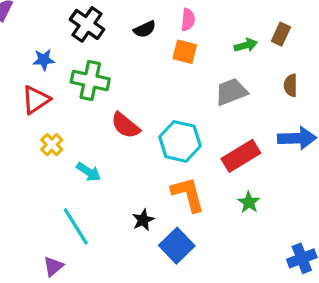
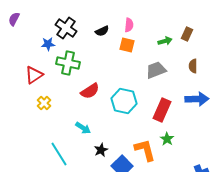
blue star: (44, 60) -> (48, 44), moved
red semicircle: (125, 125) -> (90, 91), turned -72
red rectangle: (241, 156) -> (162, 110), turned -35
cyan arrow: (89, 172) -> (83, 128), moved
orange L-shape: (188, 194) -> (145, 150), moved

